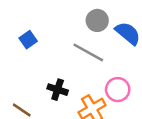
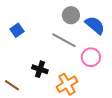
pink circle: (118, 90) -> (91, 57), moved

